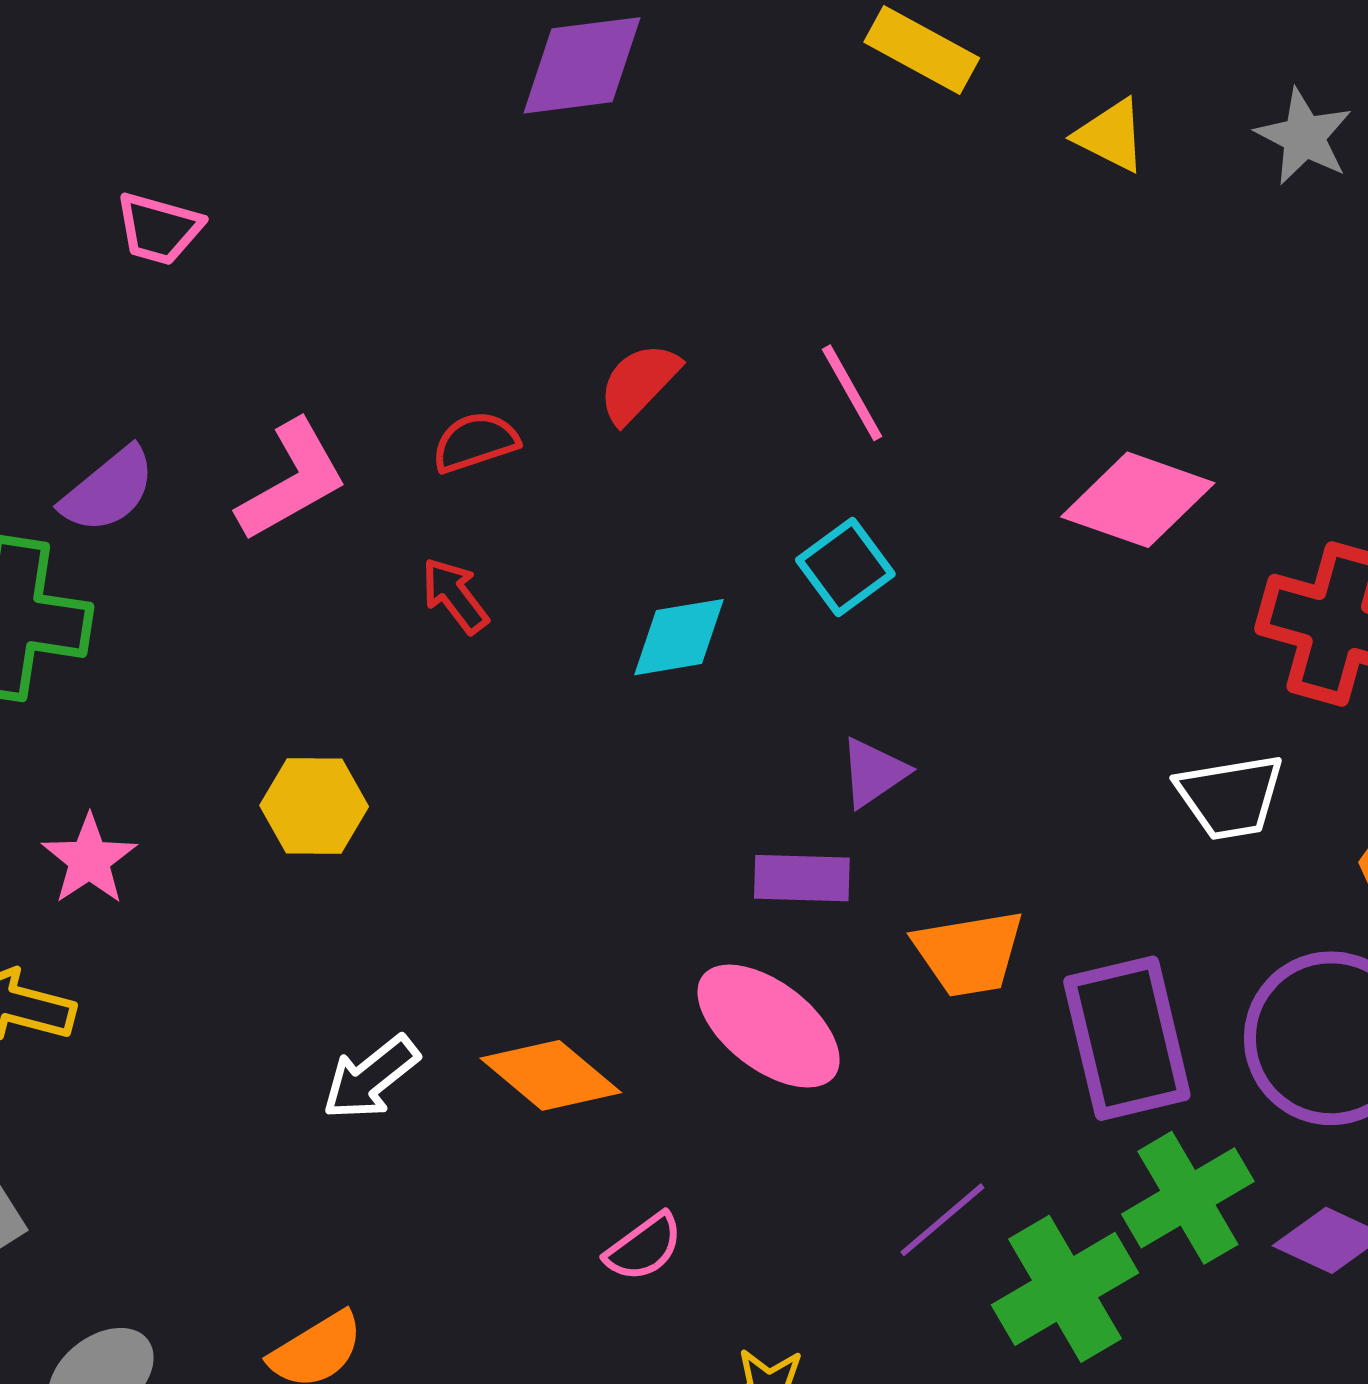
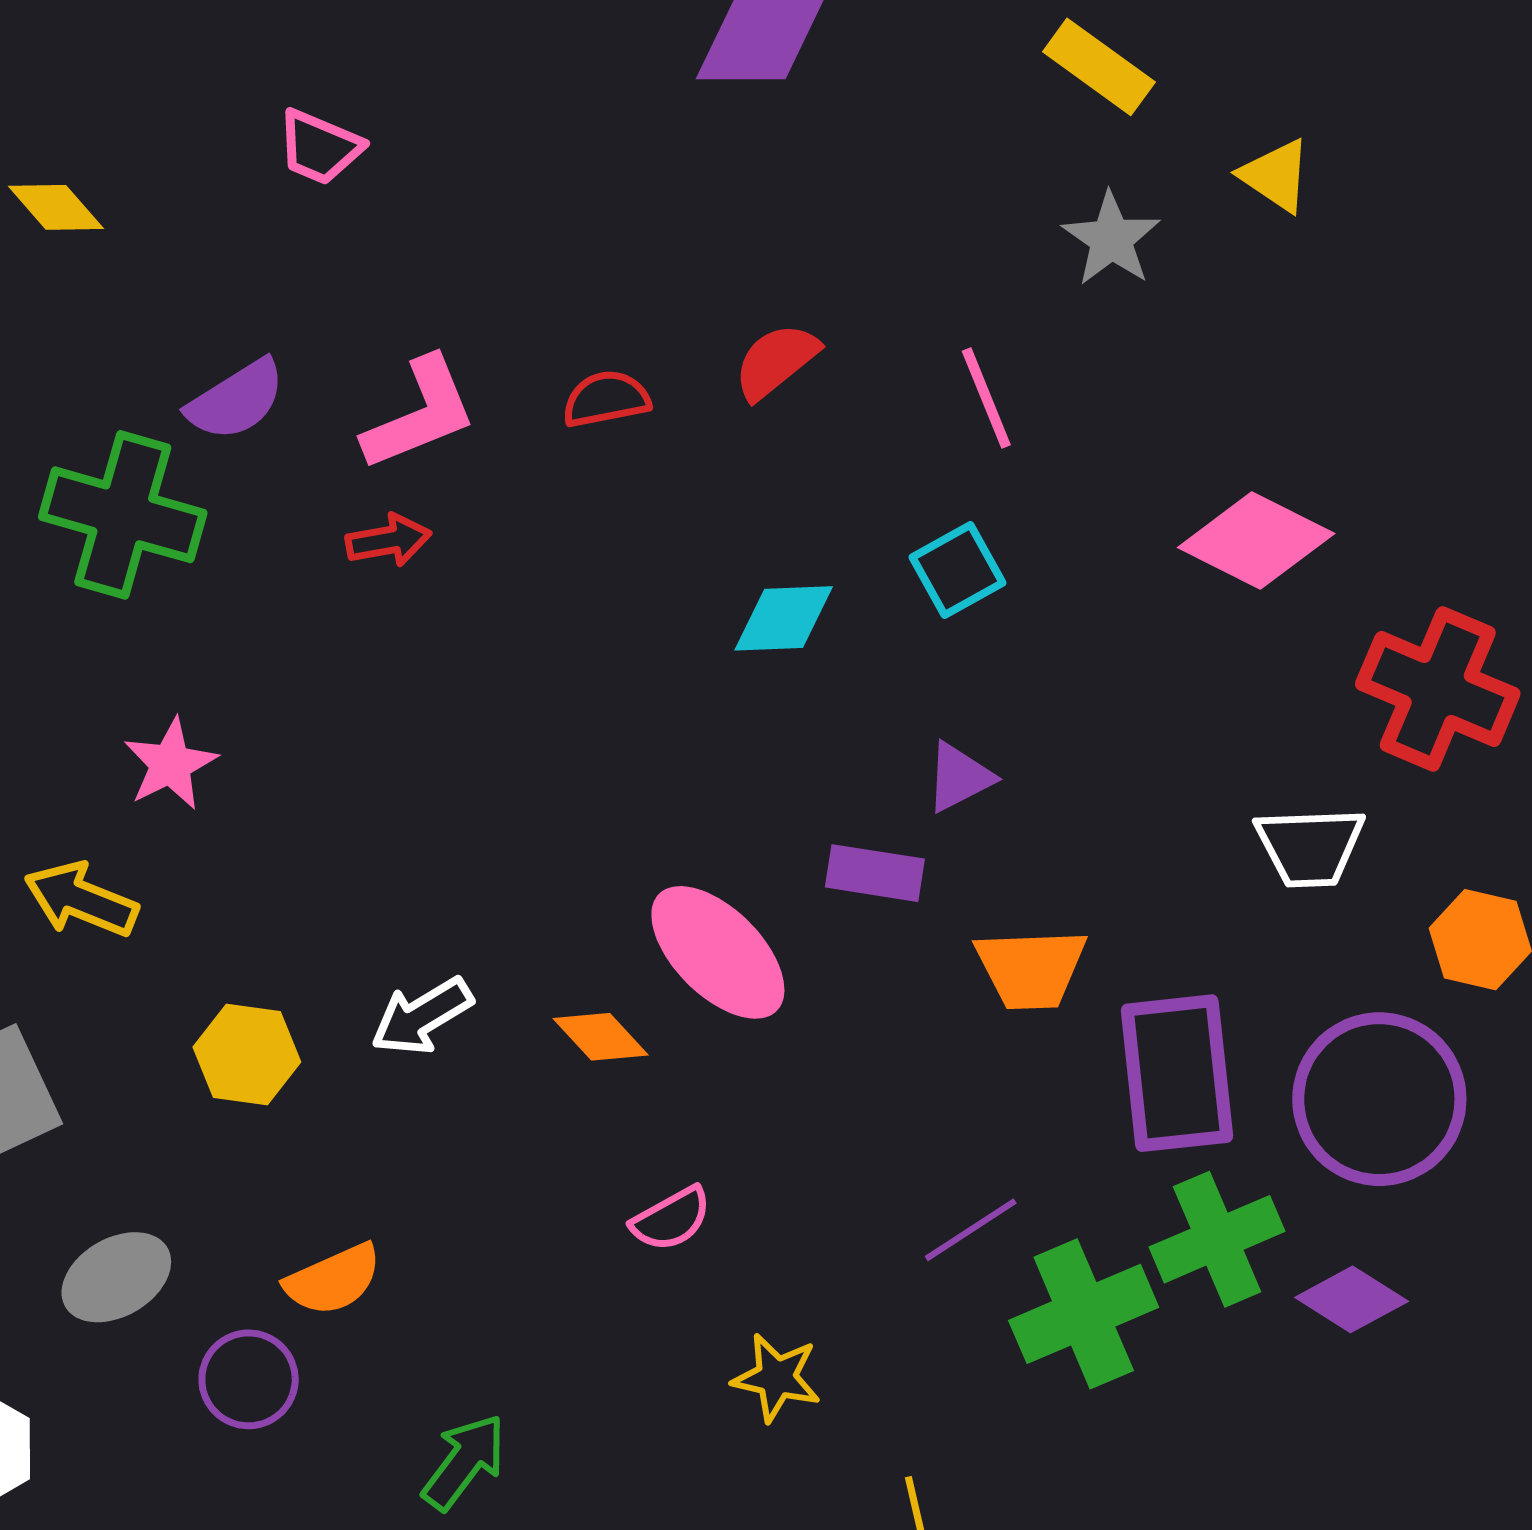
gray star: (1304, 137) -> (1111, 239), moved
red arrow: (455, 596) -> (389, 540), moved, turned 110
yellow hexagon: (314, 806) -> (247, 1054), moved
pink ellipse: (769, 1026) -> (718, 952), moved
orange diamond: (551, 1075) -> (601, 1037), size x0.7

